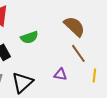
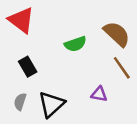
green semicircle: (29, 37) -> (75, 44), moved

